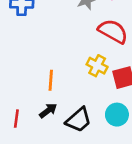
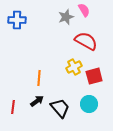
yellow cross: (97, 66) -> (74, 67), turned 35
black trapezoid: (79, 120) -> (60, 108), turned -90

